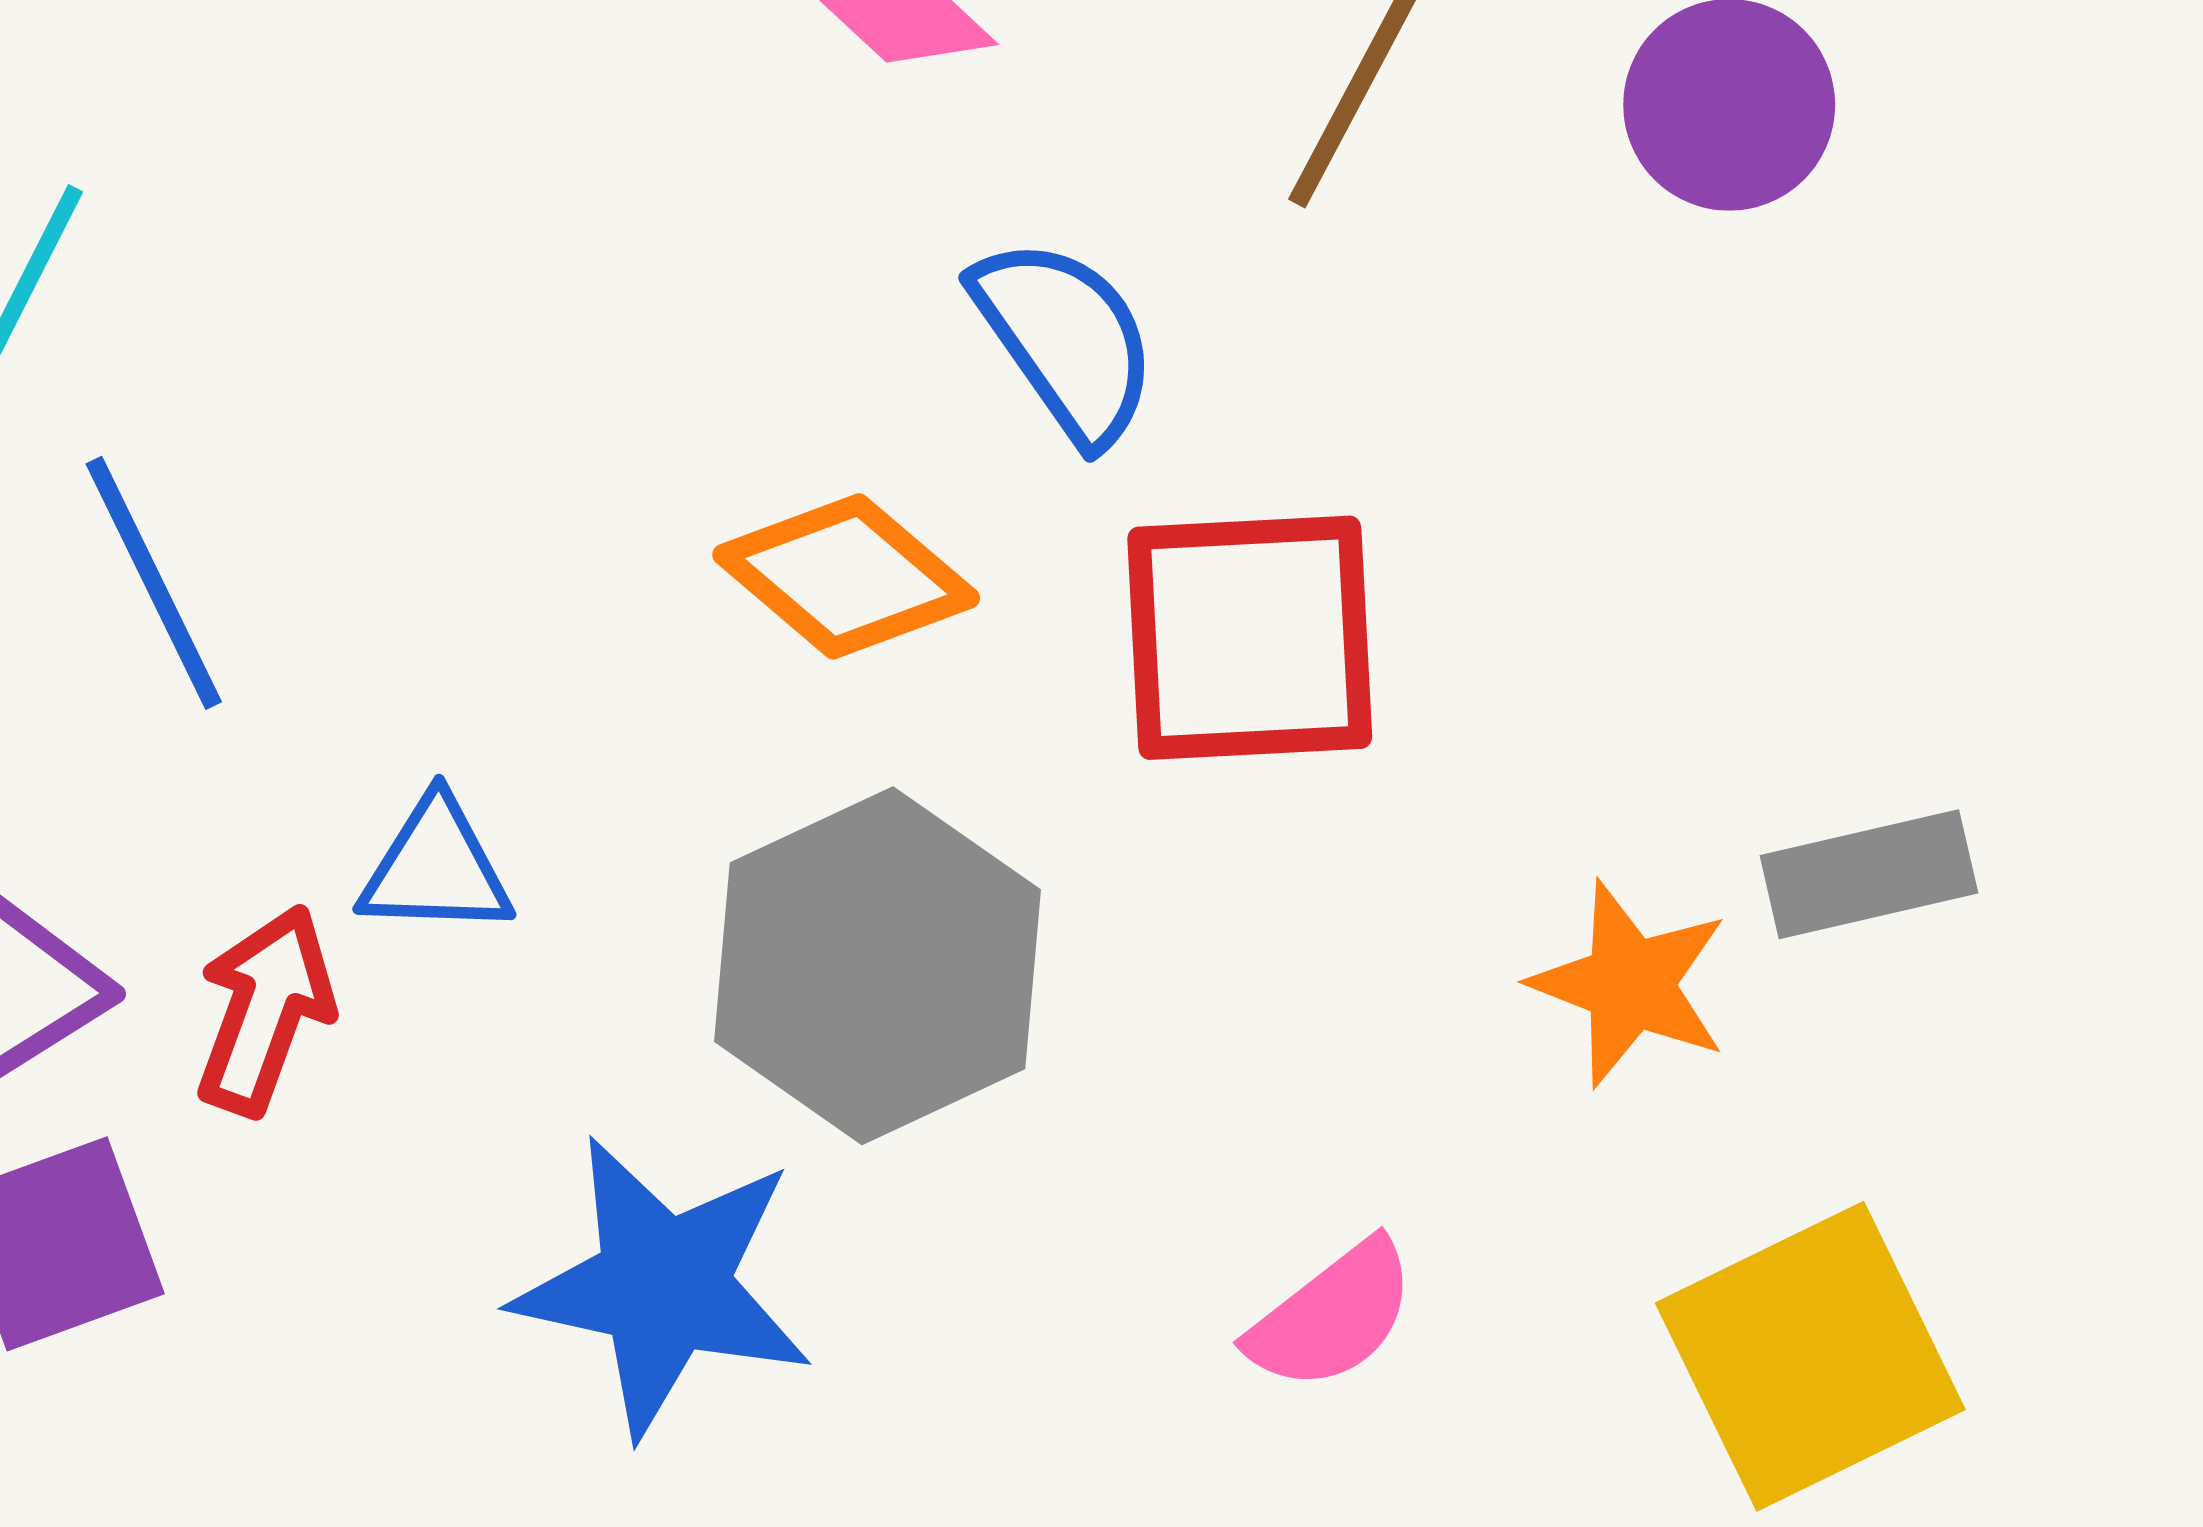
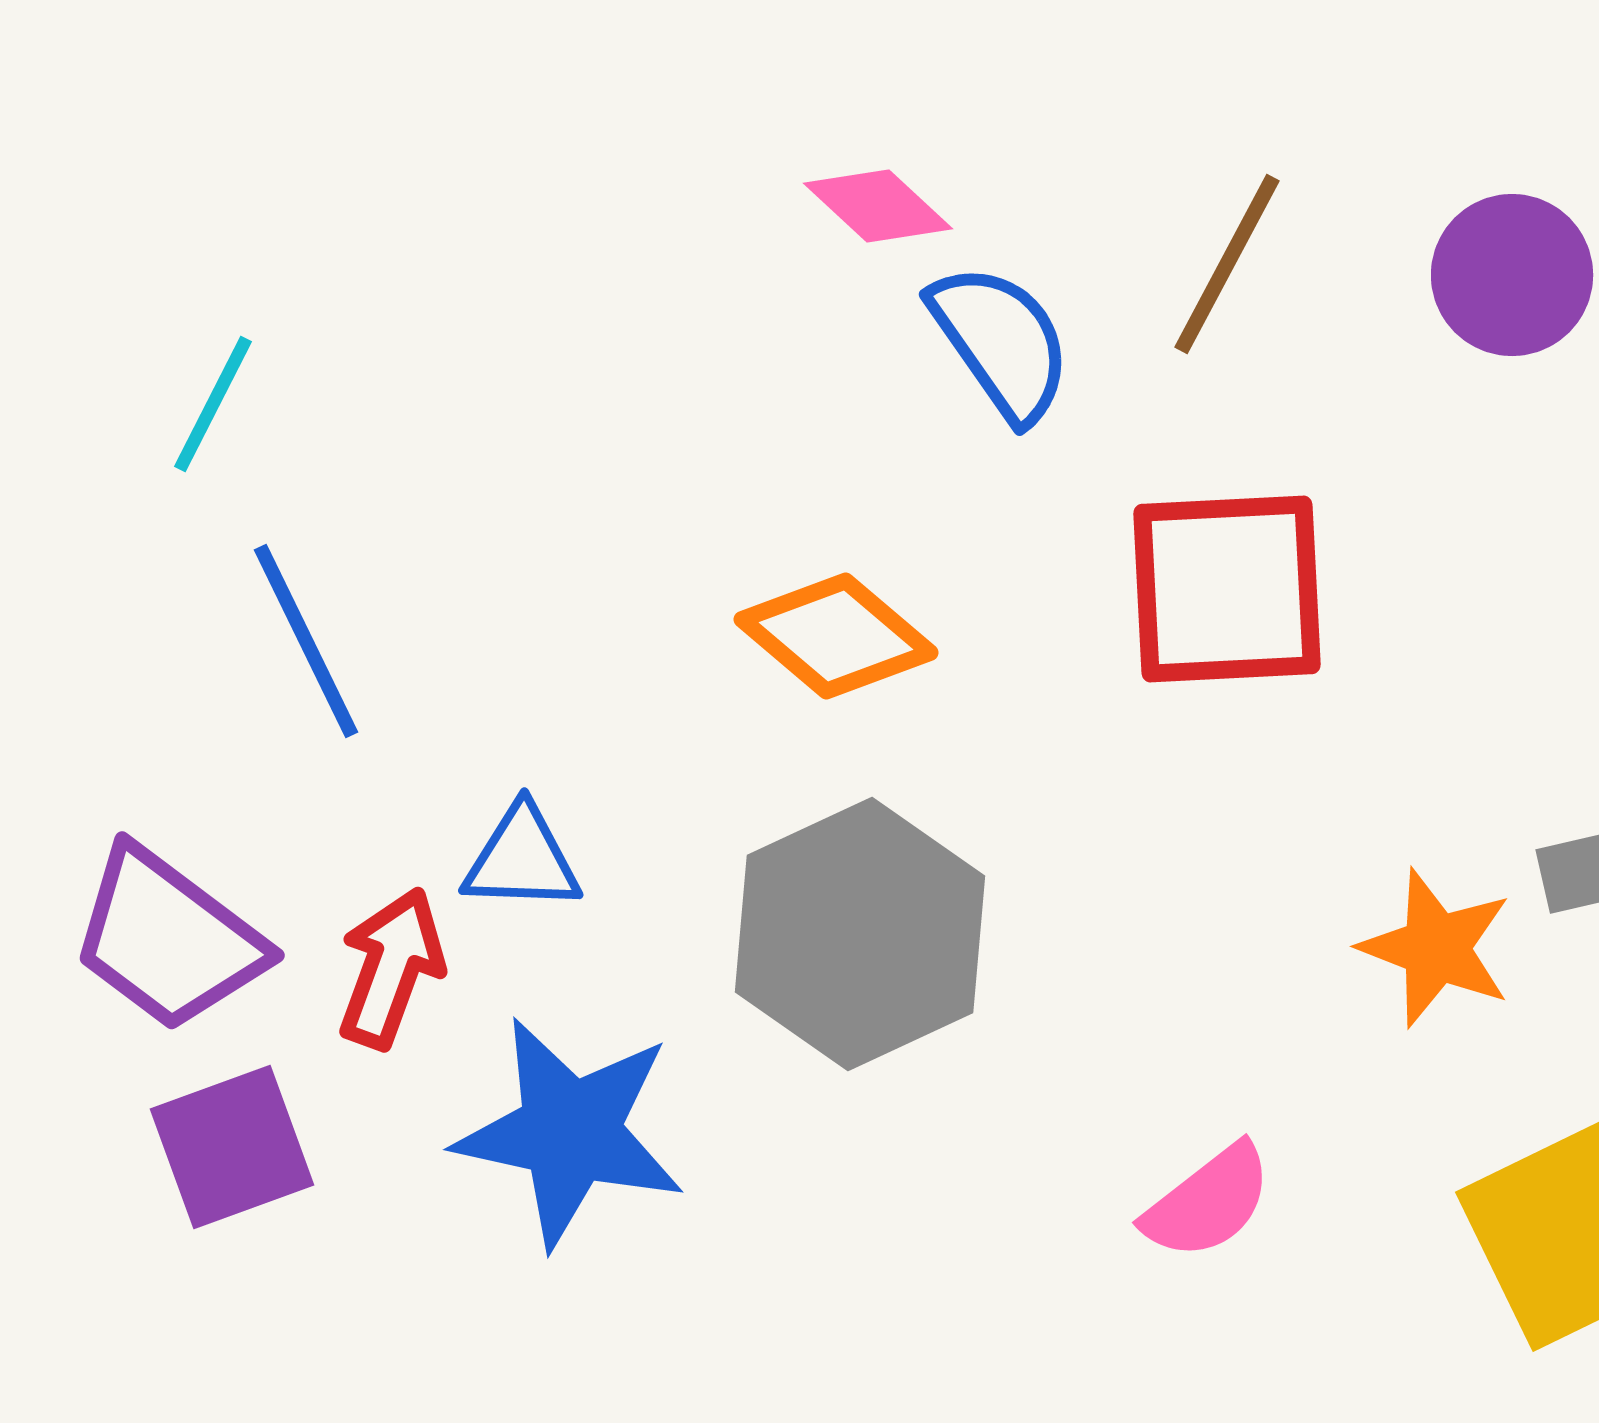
blue semicircle: (1066, 340) -> (1001, 342), moved
red square: (1250, 638) -> (1227, 589), moved
blue star: (663, 1286) -> (570, 1132), moved

